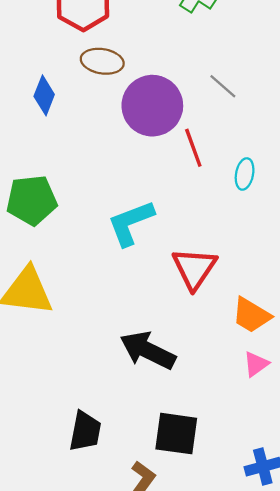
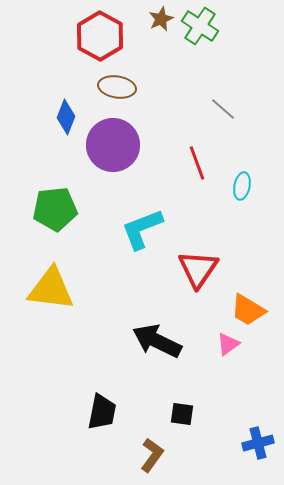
purple circle: (152, 106) -> (113, 145), moved
pink triangle: (256, 364) -> (228, 344), moved
black square: (176, 434) -> (182, 414), size x0.6

